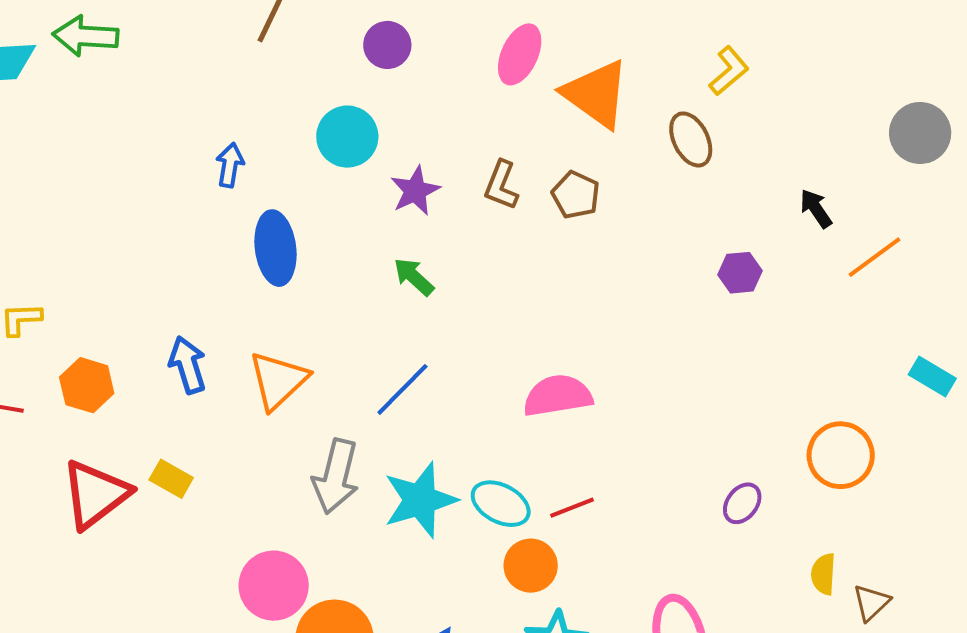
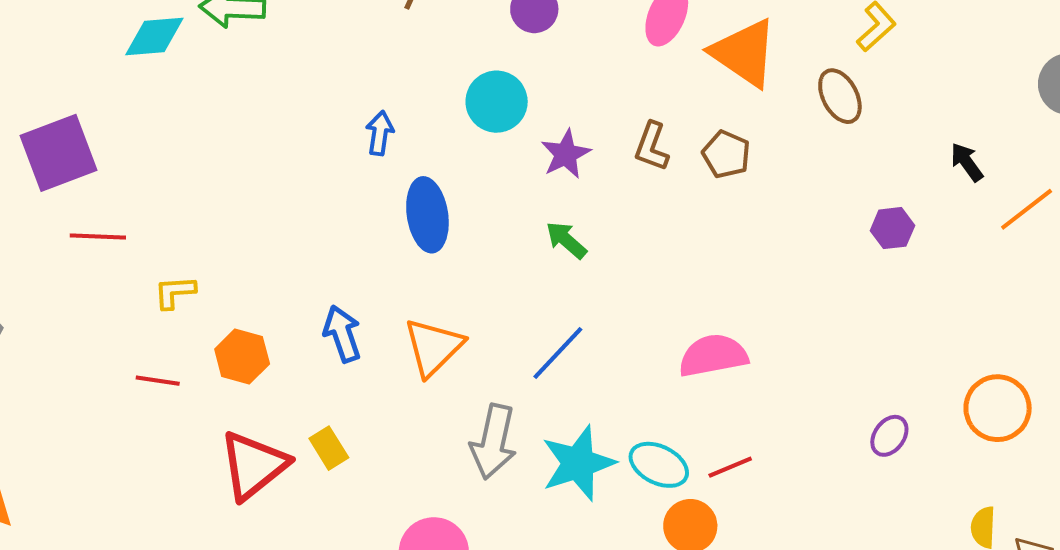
yellow rectangle: (171, 479) -> (329, 448), turned 30
purple ellipse: (742, 503) -> (889, 436), moved

